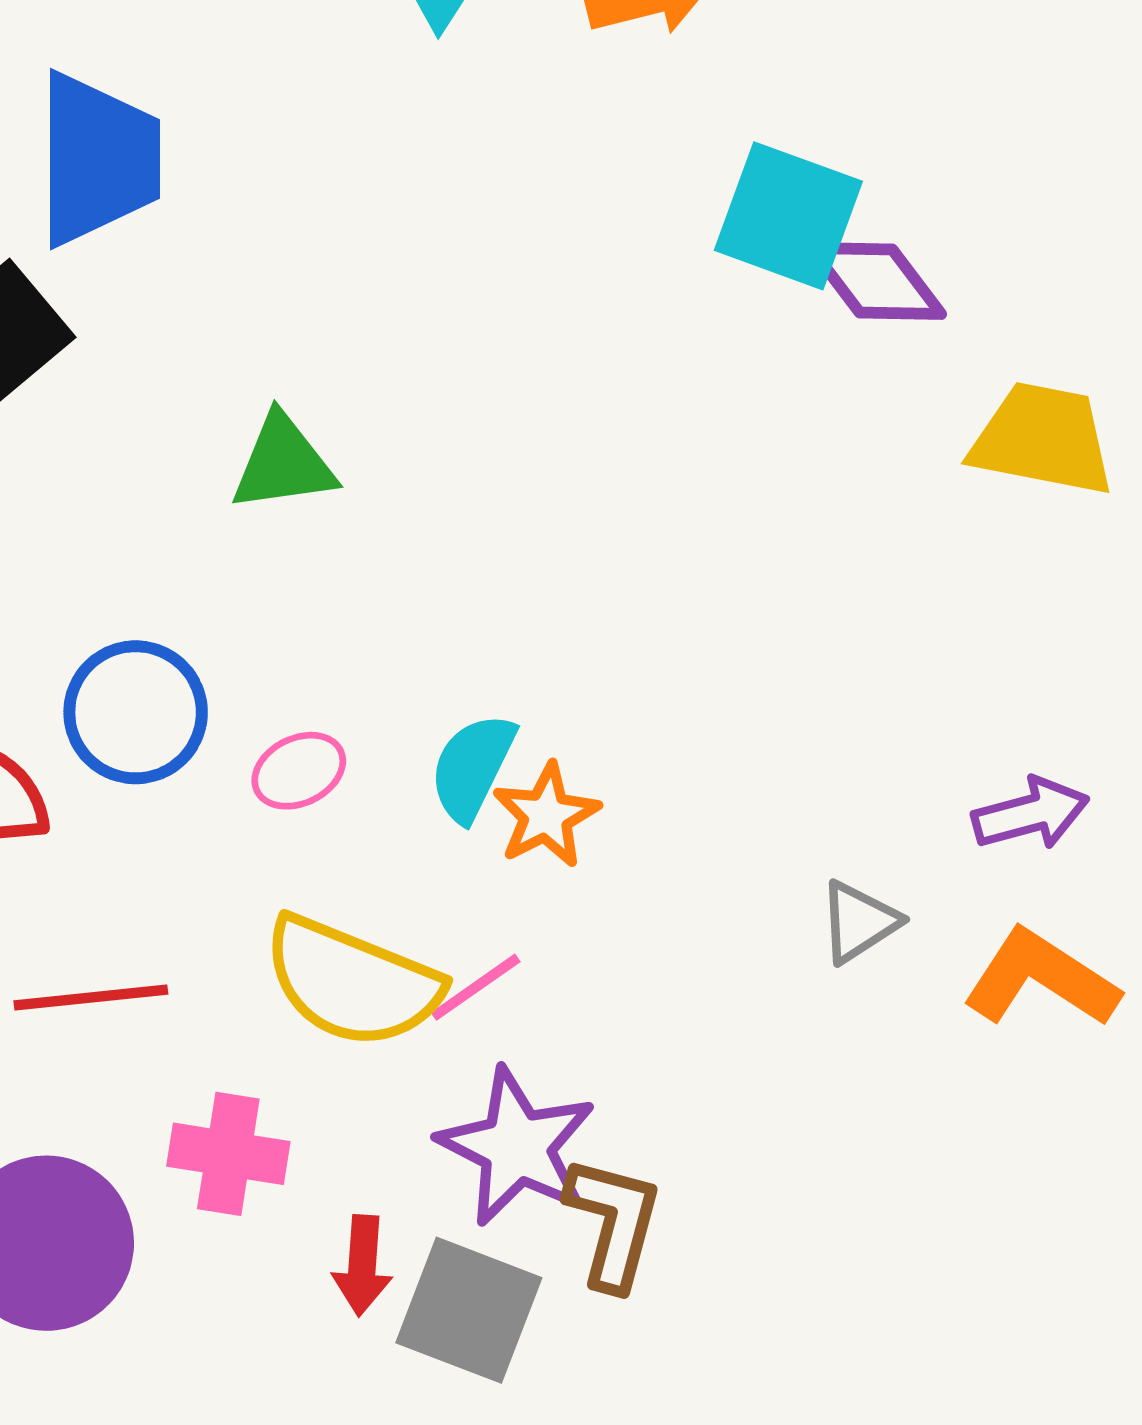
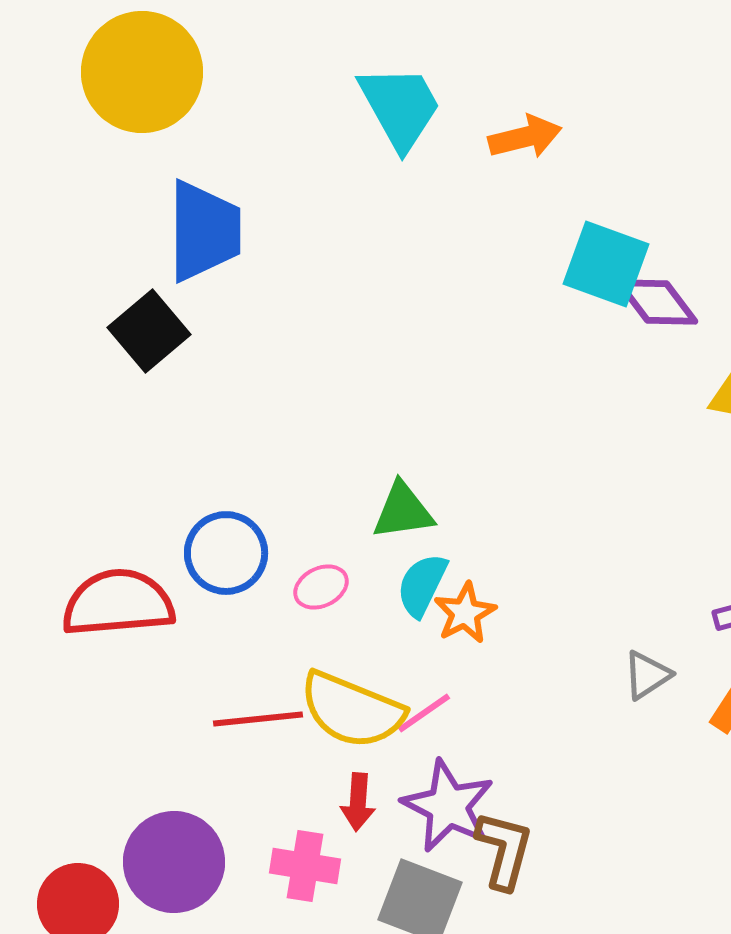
green triangle: (283, 463) -> (403, 511), moved
red line: (91, 997) -> (258, 719), moved
pink cross: (228, 1154) -> (305, 866), moved
red arrow: (362, 1265) -> (358, 802), moved

